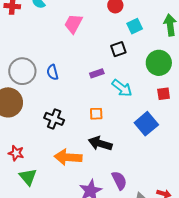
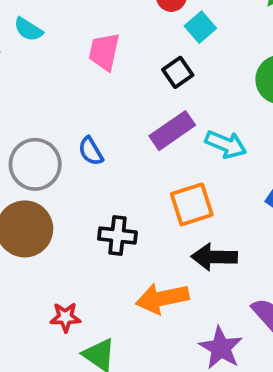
cyan square: (135, 26) -> (200, 27), moved
black square: (118, 49) -> (178, 72), moved
purple rectangle: (97, 73) -> (172, 131), size x1.6
orange square: (96, 114) -> (192, 204), size x1.6

